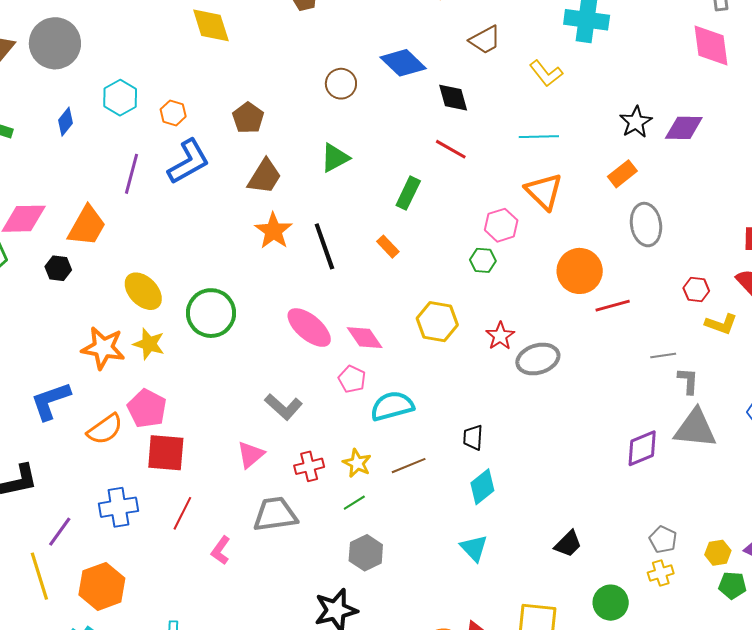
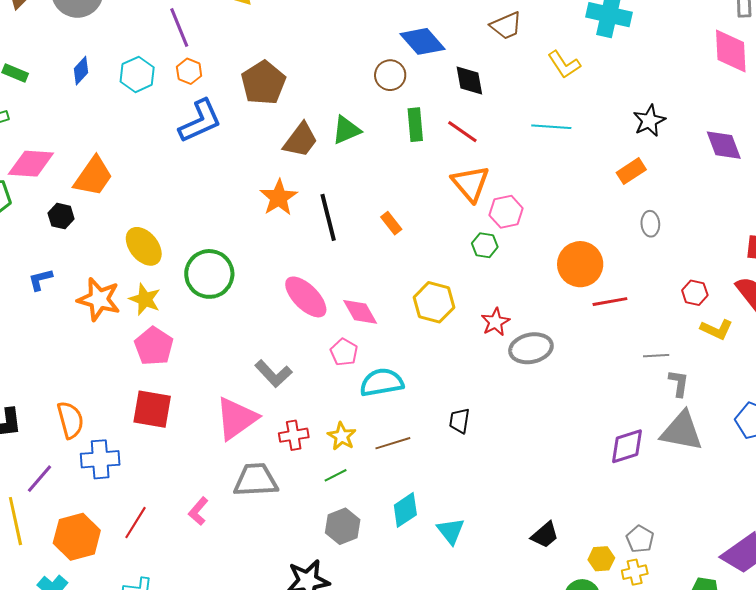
brown circle: (341, 84) -> (390, 75), moved
cyan hexagon: (120, 98) -> (137, 74), moved
brown pentagon: (248, 118) -> (263, 83), size x1.4
purple diamond: (684, 128) -> (724, 145), moved, turned 63
purple line: (132, 174) -> (179, 28), moved, turned -42
brown trapezoid: (265, 176) -> (301, 140), moved
orange triangle: (544, 191) -> (470, 183), moved
green rectangle: (408, 193) -> (415, 125), moved, turned -36
gray ellipse: (646, 225) -> (650, 224), size x0.6
blue L-shape: (51, 401) -> (40, 280), moved, size x0.6
pink pentagon: (147, 409) -> (154, 346), moved
orange semicircle: (105, 429) -> (70, 420), moved, turned -75
pink triangle: (251, 455) -> (236, 418), size x1.6
cyan diamond: (482, 487) -> (405, 510), moved
red line: (182, 513) -> (136, 523), moved
yellow hexagon: (718, 553) -> (601, 559), moved

